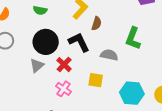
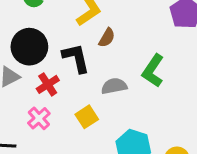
gray semicircle: (109, 55) -> (114, 86), turned -36
yellow square: (96, 80) -> (87, 117), turned 35

